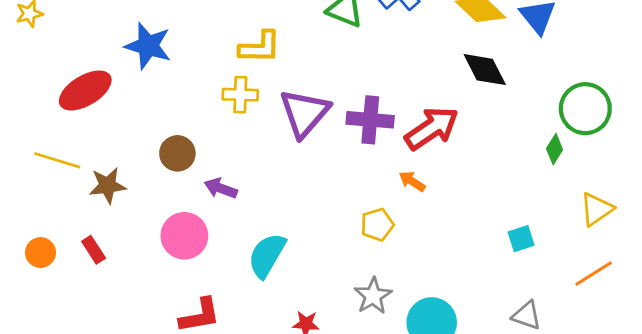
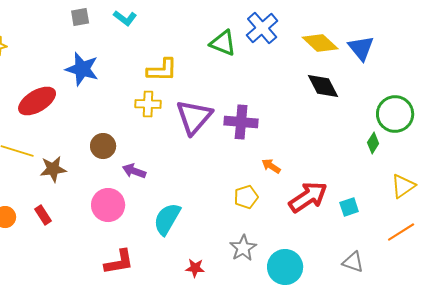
red arrow: (432, 128) -> (308, 197), moved

